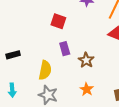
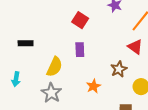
brown star: (86, 60) -> (119, 69), moved
orange star: (87, 89) -> (93, 86), moved

